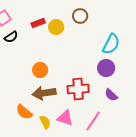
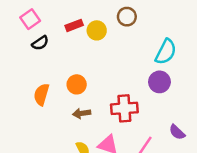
brown arrow: (44, 93) -> (82, 113), size x0.6
purple semicircle: (111, 95) -> (177, 132), moved
orange semicircle: (24, 112) -> (41, 94), moved, turned 66

